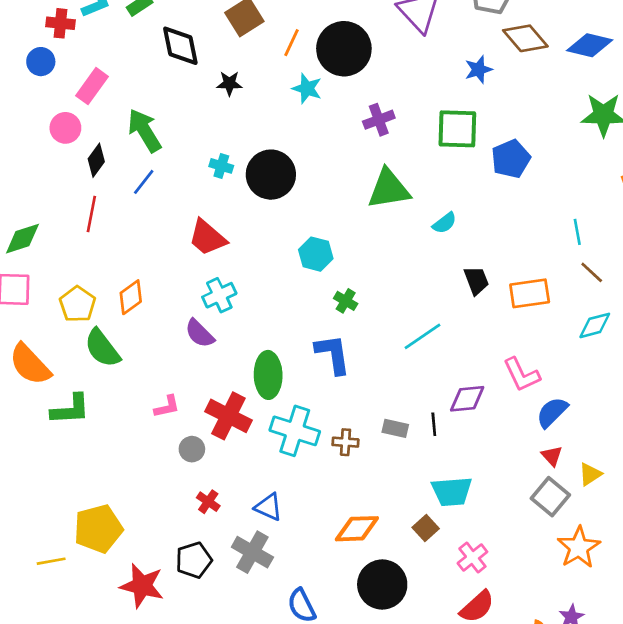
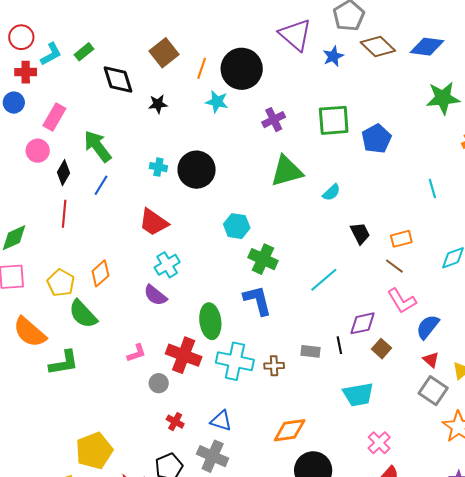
blue star: (478, 70) -> (333, 56), moved
brown line: (592, 272) -> (394, 266), moved
orange rectangle: (530, 293) -> (401, 239), size x0.7
green cross: (346, 301) -> (263, 259), size x1.6
brown square: (426, 528) -> (382, 349), moved

